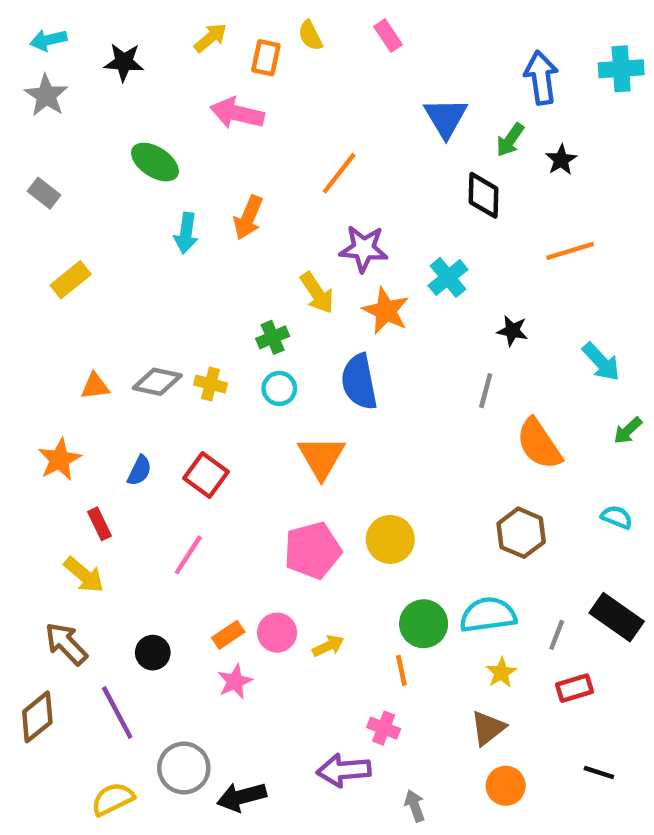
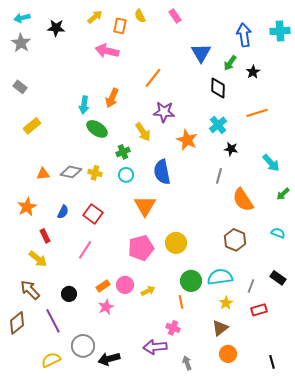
green ellipse: (155, 162) -> (97, 129), moved
cyan cross: (448, 277) -> (218, 125), moved
orange star: (386, 311) -> (187, 140), moved
black rectangle: (617, 617) -> (278, 278), size x0.7
black line: (599, 772) -> (272, 362), moved, turned 56

